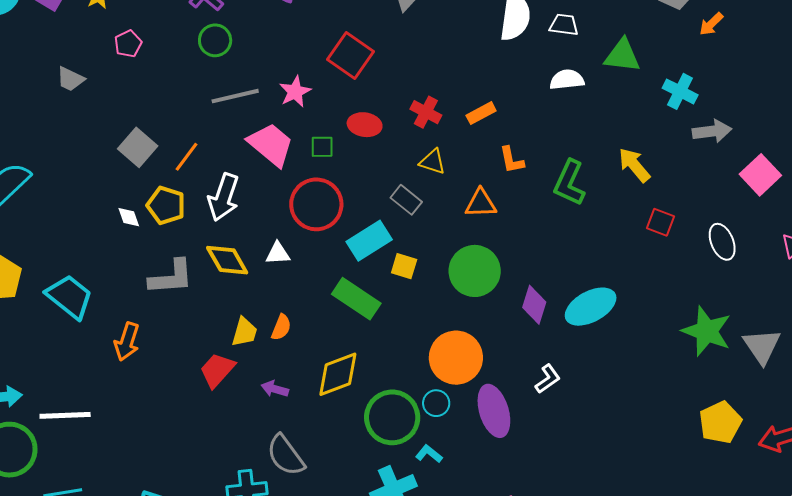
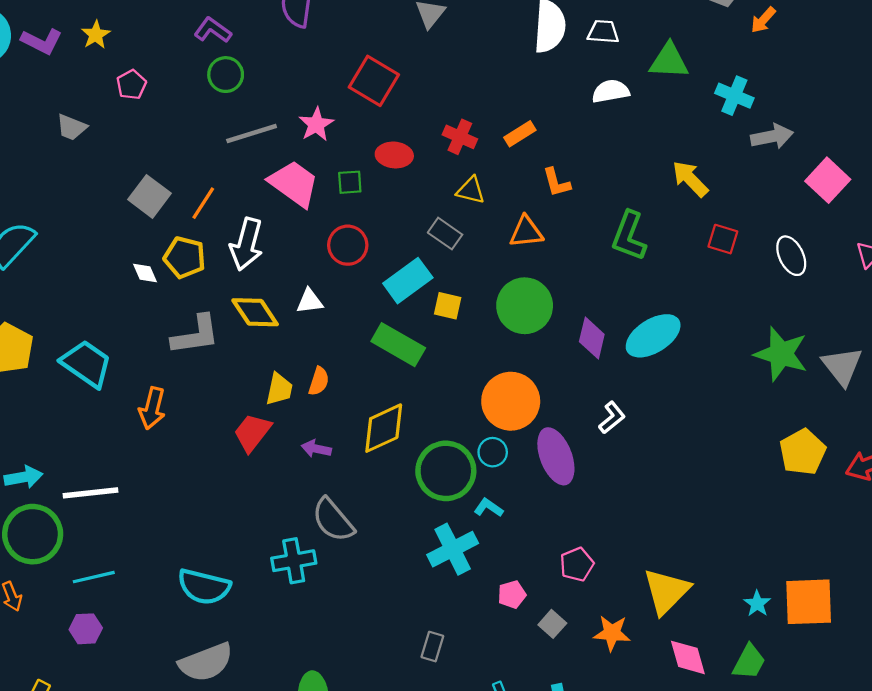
green L-shape: (569, 183) -> (629, 236), moved
red circle: (316, 204) -> (348, 245), size x0.7

